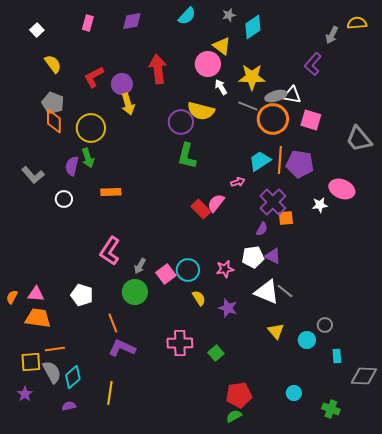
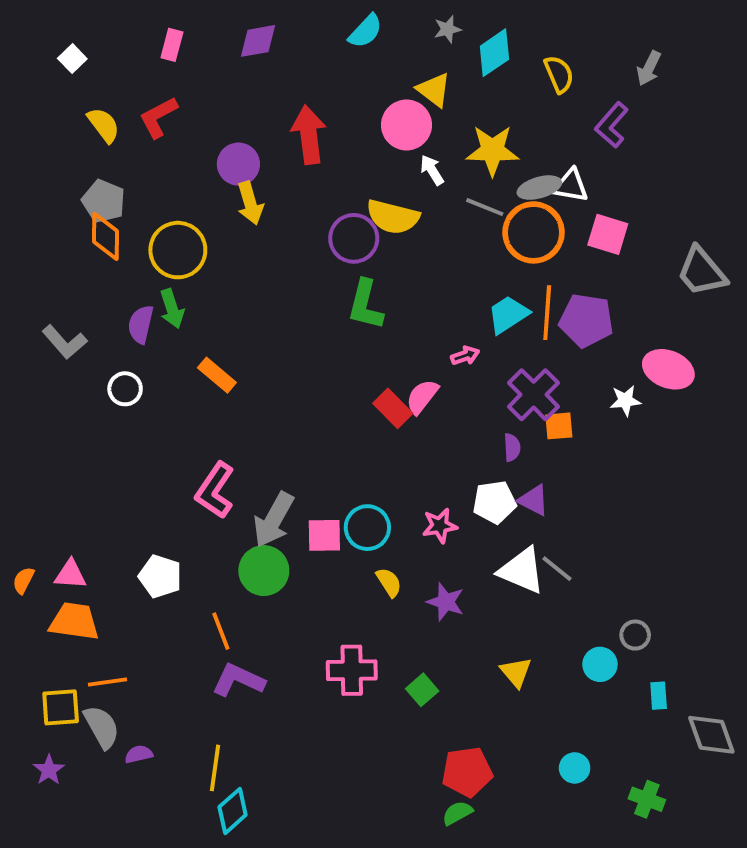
yellow semicircle: (357, 23) -> (559, 74), moved, turned 72
red L-shape: (94, 77) -> (158, 117), moved
orange rectangle: (111, 192) -> (217, 375), turned 42
purple semicircle: (262, 229) -> (512, 447), turned -32
gray arrow: (140, 266) -> (274, 520), size x1.8
pink square: (166, 274) -> (324, 535), turned 36
yellow triangle: (276, 331) -> (516, 672), moved
gray diamond: (364, 376) -> (711, 735), turned 68
cyan diamond: (73, 377) -> (233, 811), moved
purple semicircle: (69, 406) -> (139, 754), moved

